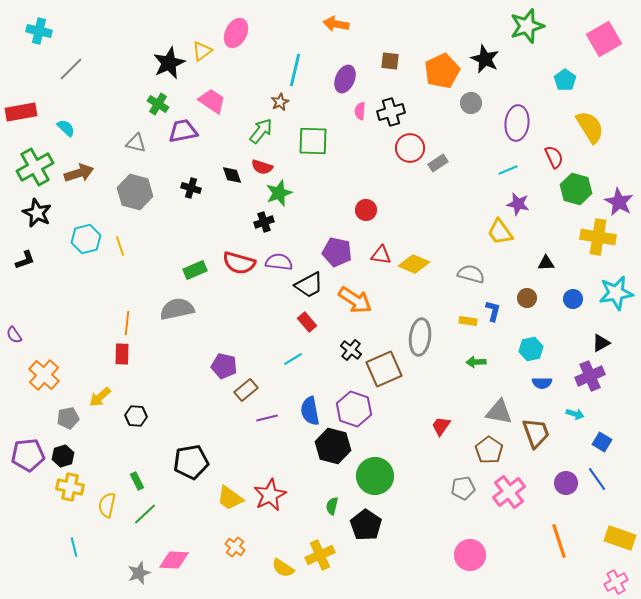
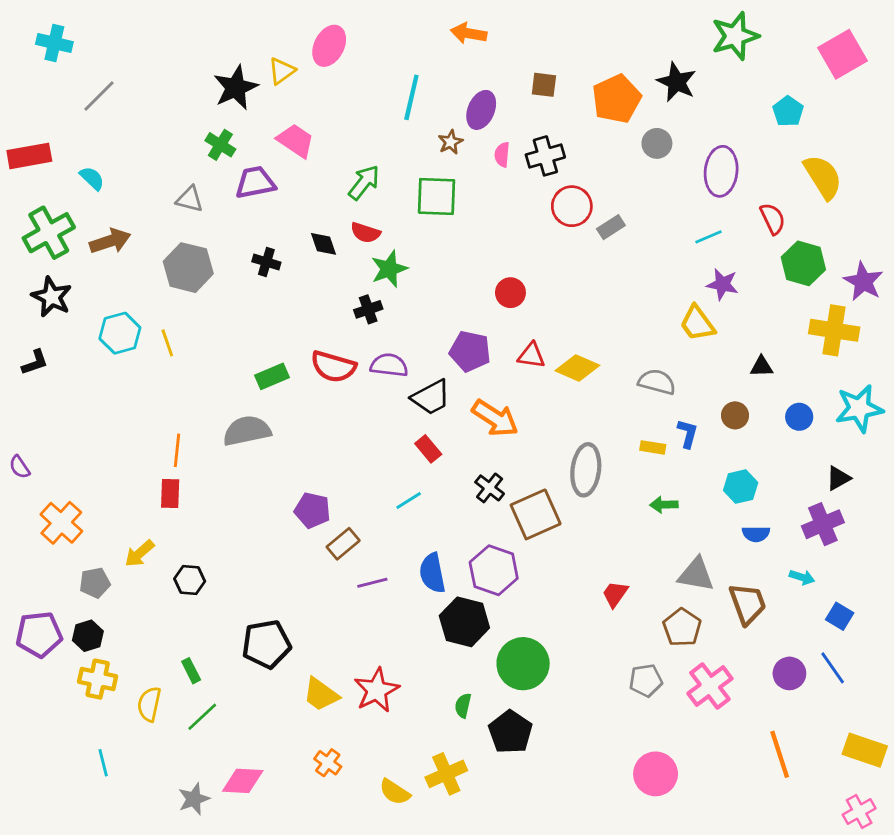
brown star: (280, 102) -> (450, 142), moved

